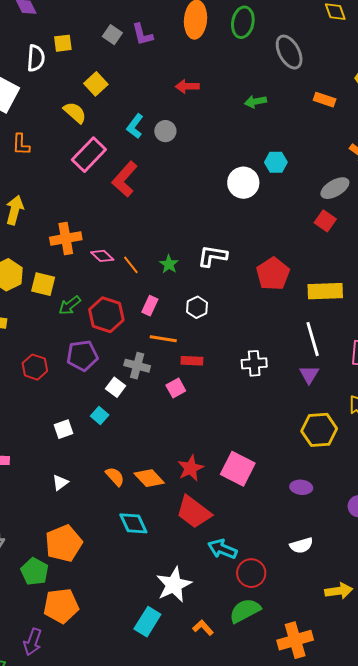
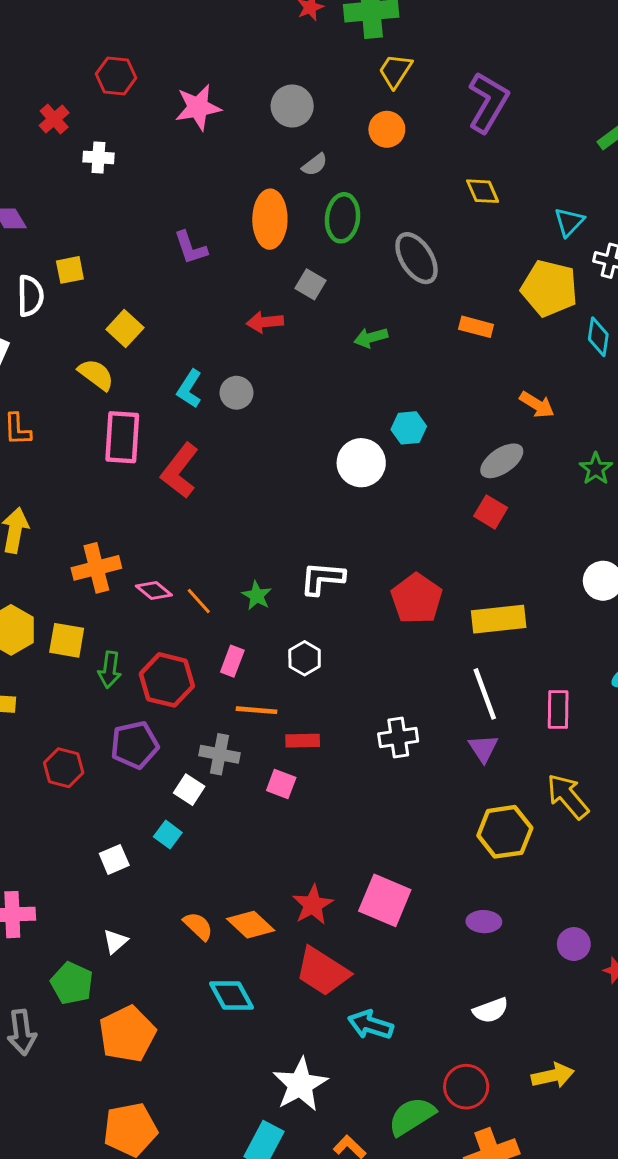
gray square: (112, 35) -> (310, 284), moved
pink rectangle: (89, 155) -> (122, 437), turned -36
green arrow: (70, 305) -> (110, 670), turned -40
pink square: (176, 388) -> (281, 784), turned -36
green pentagon: (35, 572) -> (72, 983), moved
red circle: (251, 573) -> (466, 1087), moved

